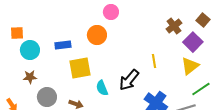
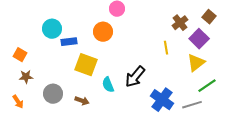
orange square: (17, 33) -> (20, 55), moved, turned 32
cyan circle: (30, 50) -> (52, 29), moved
yellow line: (154, 61) -> (166, 48), moved
yellow square: (80, 68) -> (86, 65), turned 30
brown star: (30, 77) -> (26, 77), moved

